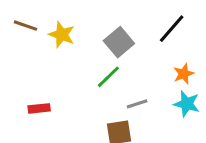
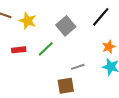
green line: (108, 77) -> (46, 49), moved
red rectangle: (39, 108) -> (19, 50), moved

